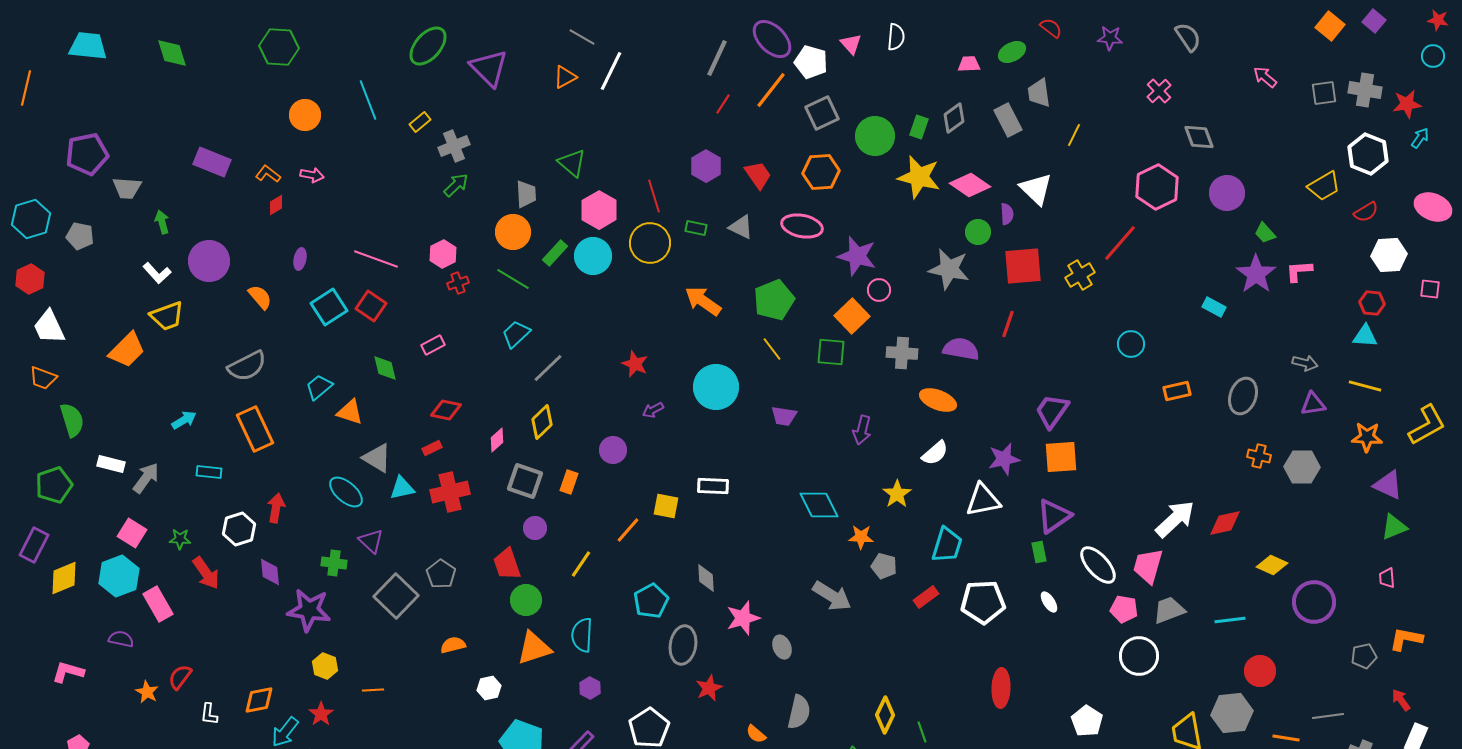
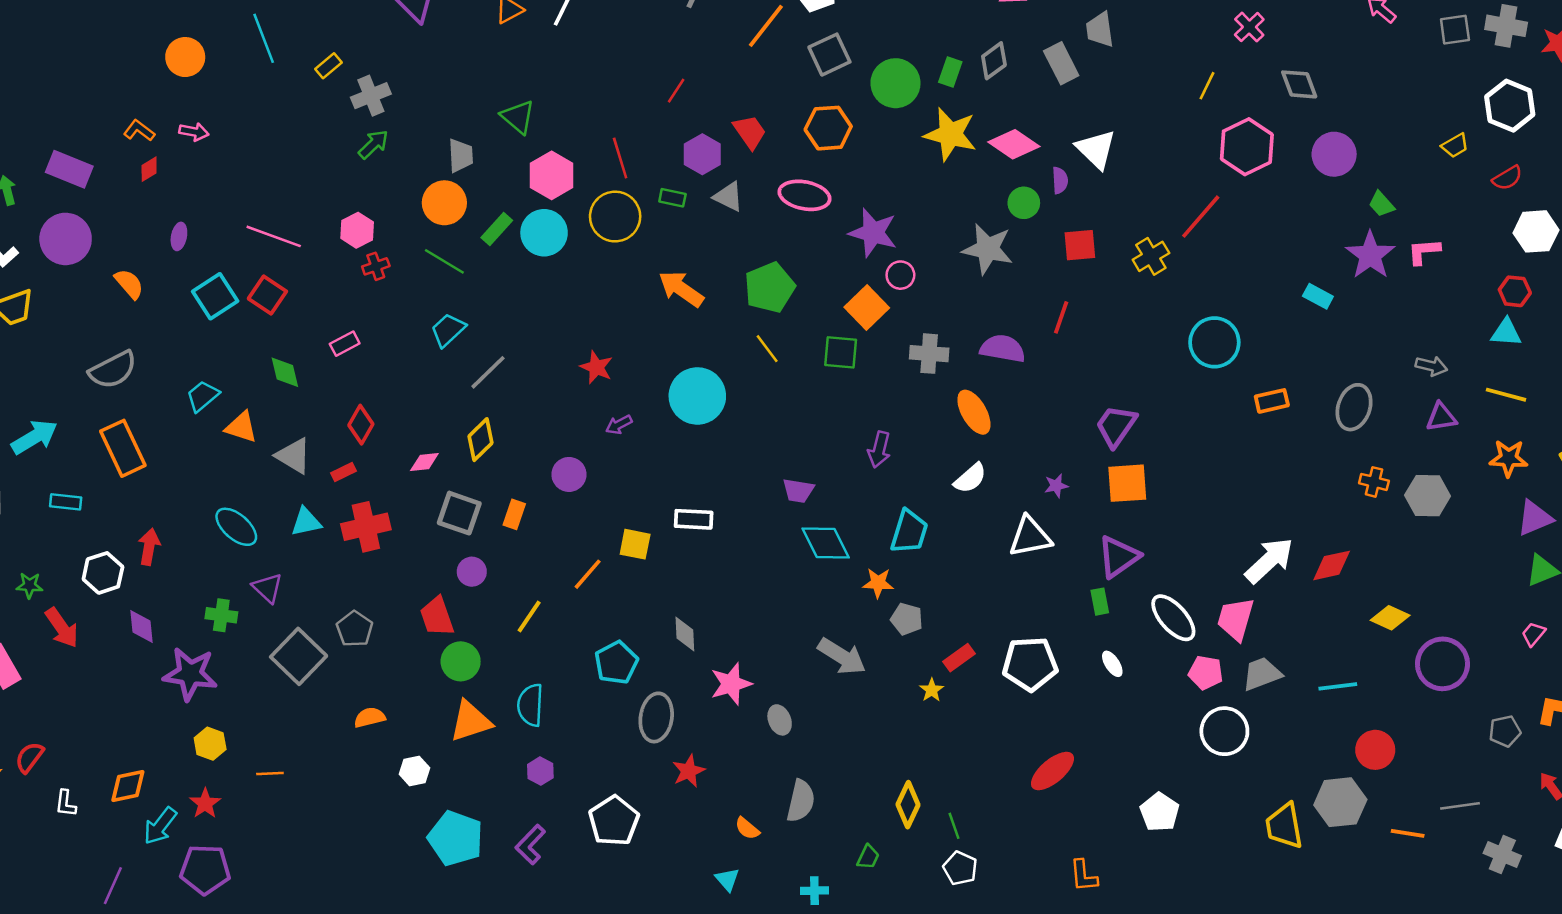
red line: (723, 104) -> (676, 91), moved
yellow line: (1074, 135) -> (1207, 86), moved
purple rectangle: (212, 162) -> (69, 169), moved
purple hexagon: (706, 166) -> (702, 154), moved
yellow trapezoid: (1324, 186) -> (1455, 145), size x0.7
red square: (1023, 266) -> (1080, 245), size x0.7
cyan circle: (1131, 344) -> (1214, 342), size x1.5
orange ellipse: (938, 400) -> (974, 412), turned 39
red diamond: (446, 410) -> (361, 425), turned -72
purple trapezoid: (784, 416) -> (798, 491), moved
cyan arrow: (184, 420) -> (34, 437), size x1.5
pink diamond: (497, 440) -> (424, 462), turned 35
gray triangle: (377, 458) -> (294, 456), moved
purple star: (1004, 459) -> (1056, 486), size x0.6
purple triangle: (1388, 485) -> (1535, 518), turned -48
yellow star: (897, 494) -> (932, 690), moved, size x0.7
cyan trapezoid: (947, 545) -> (909, 532), moved
pink trapezoid: (1387, 578) -> (1533, 634), turned 45
red ellipse: (1001, 688) -> (1052, 771), turned 48

